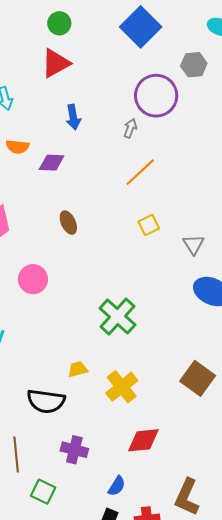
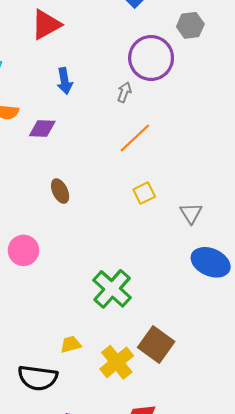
brown square: (198, 378) -> (156, 344), moved

